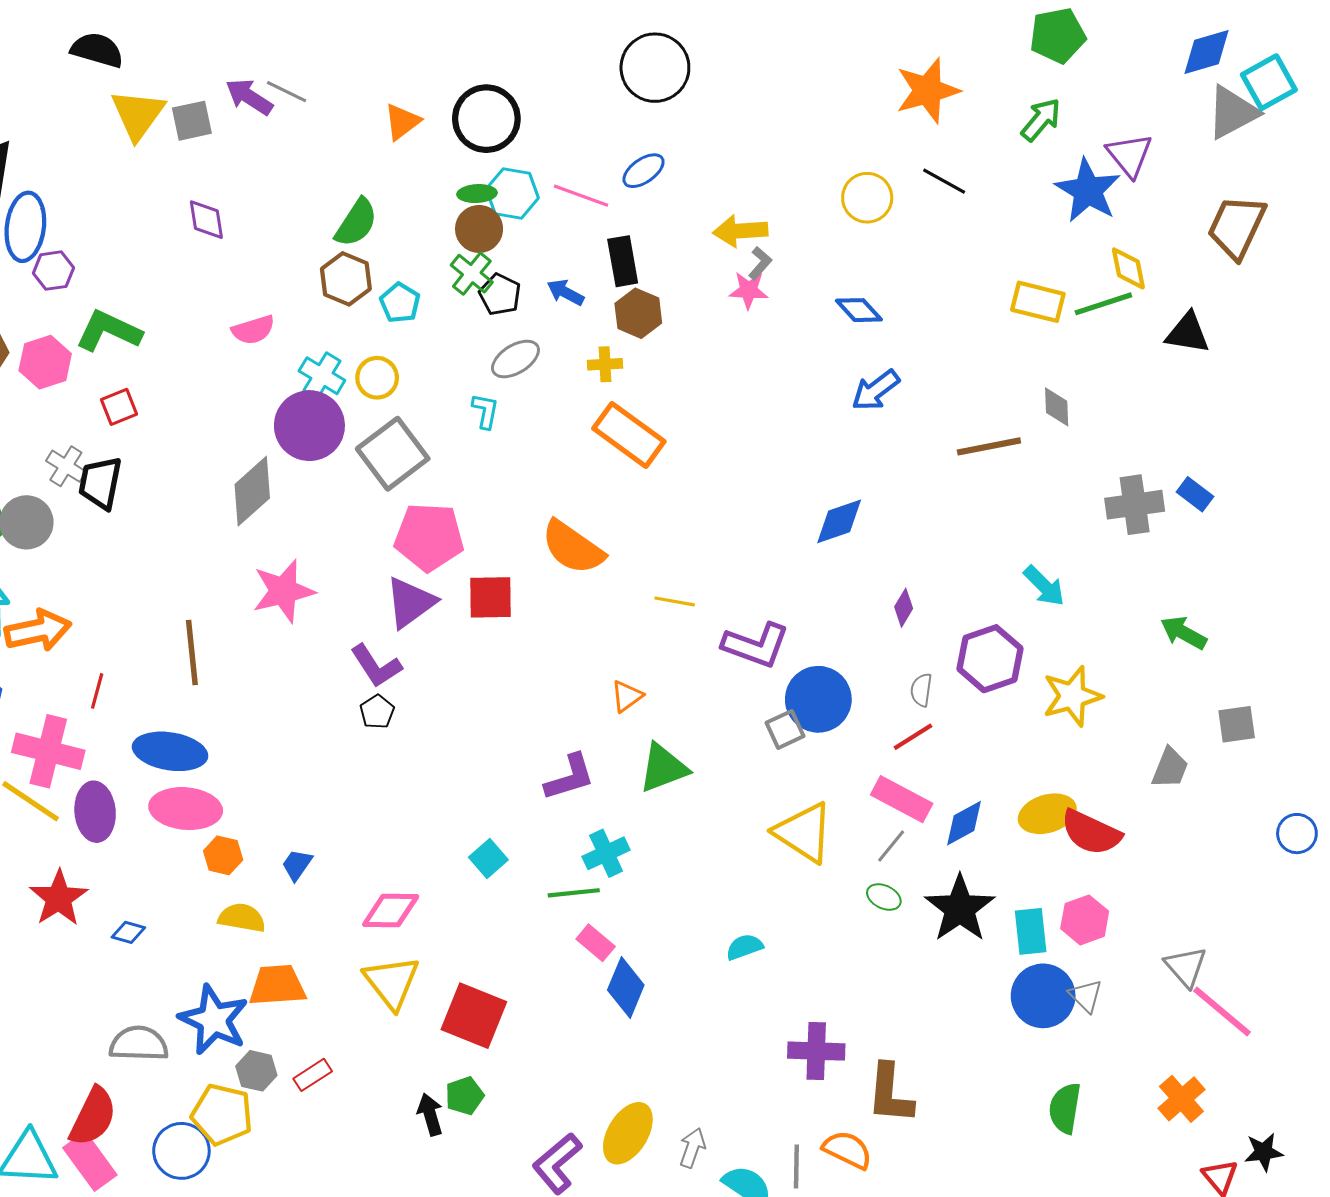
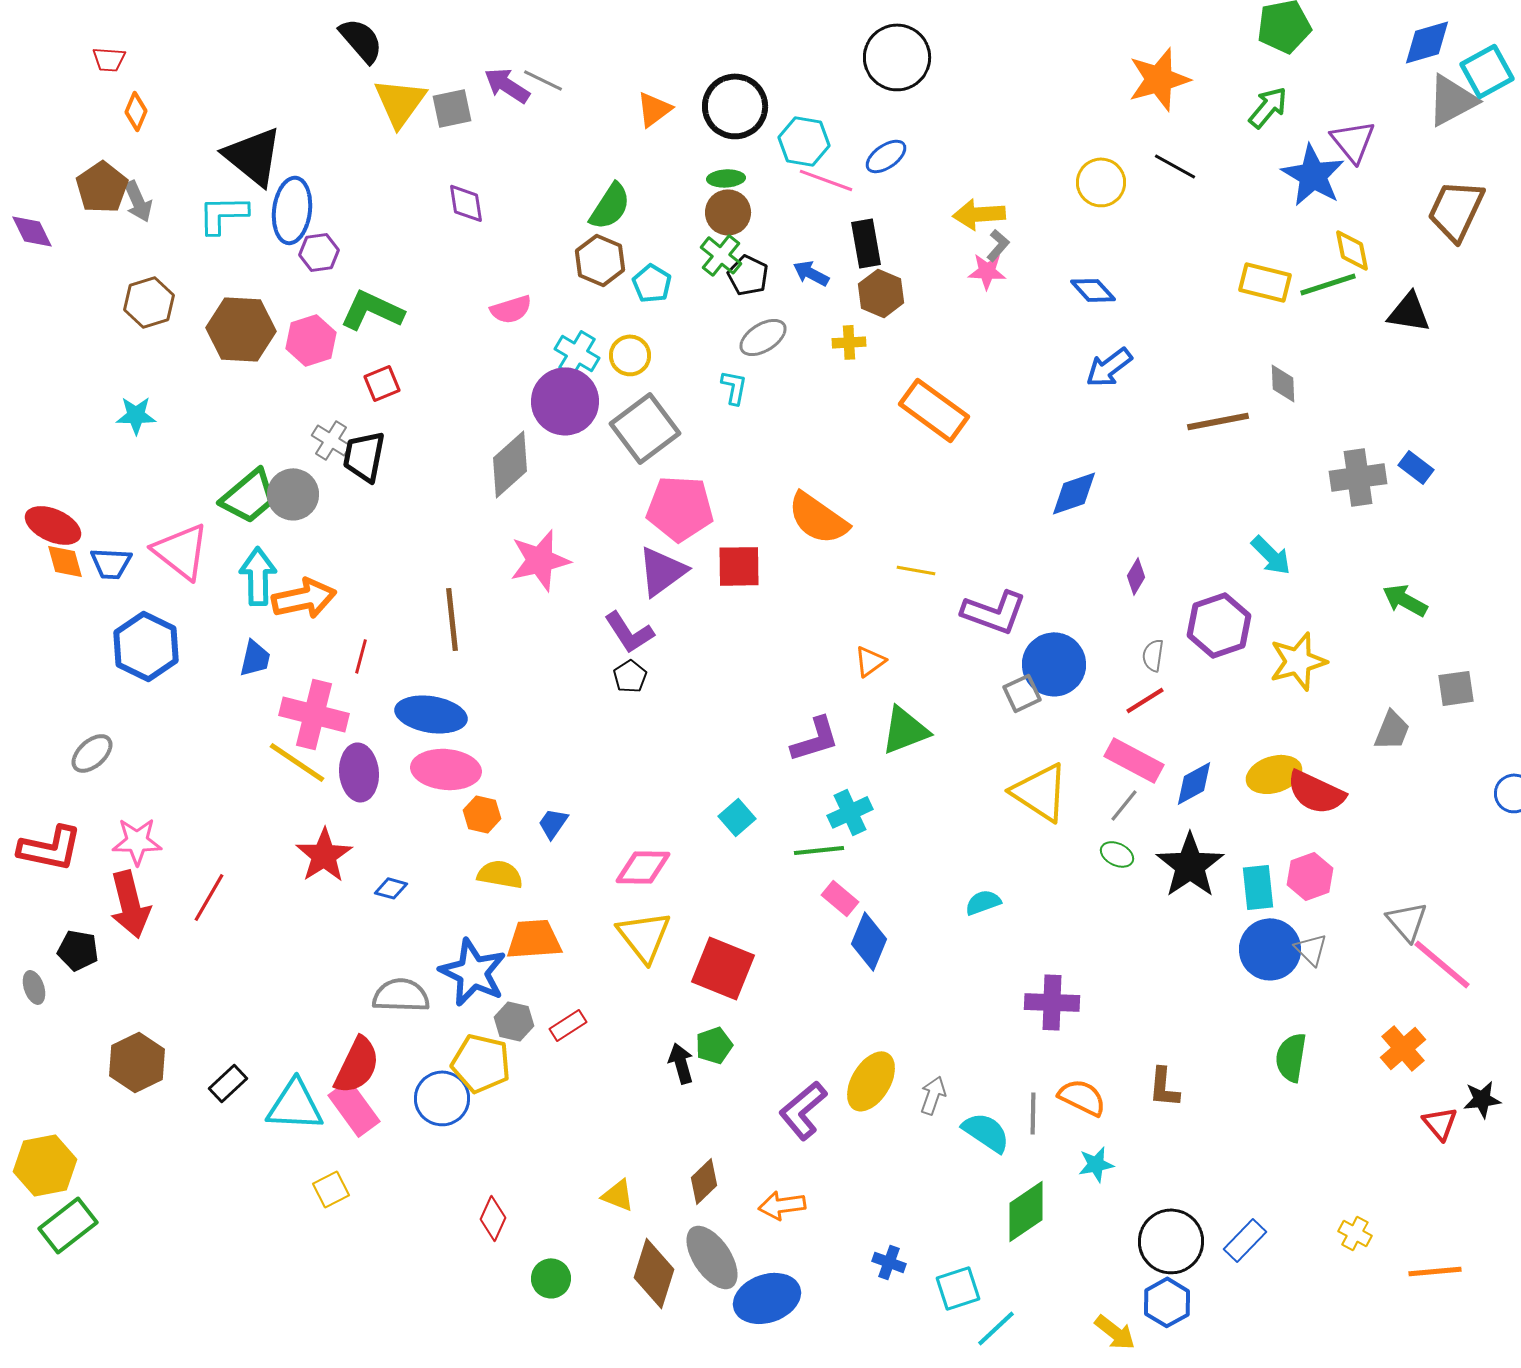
black semicircle: (97, 50) -> (361, 40), turned 33
cyan hexagon: (512, 194) -> (804, 141), moved
orange rectangle: (629, 435) -> (934, 410), moved
brown L-shape: (890, 1094) -> (1164, 1087), moved, size x0.7

